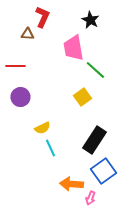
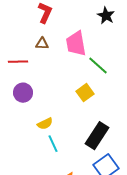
black star: (90, 20) -> (106, 16), moved
brown triangle: (27, 34) -> (42, 44), moved

